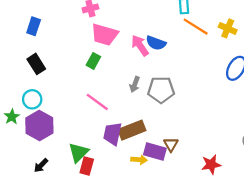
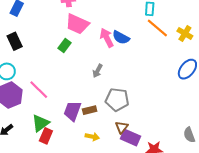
gray pentagon: (161, 90) -> (117, 100), moved
pink line: (97, 102) -> (39, 90), moved
brown rectangle: (132, 130) -> (90, 110), size x0.6
purple rectangle: (155, 151) -> (130, 137), moved

